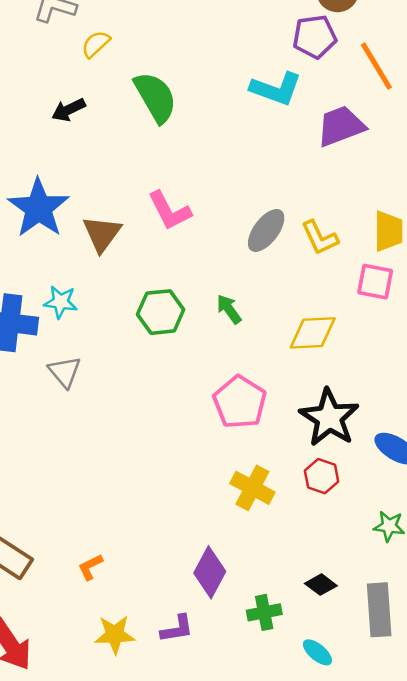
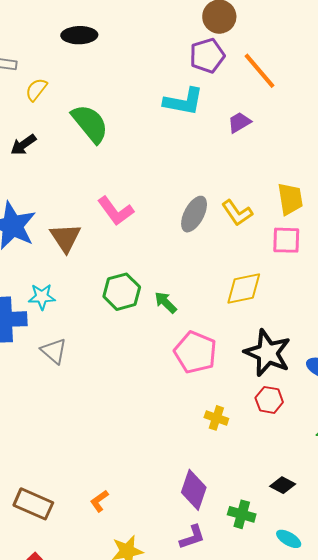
purple trapezoid: (341, 126) -> (239, 122), size x0.6
green arrow: (229, 309) -> (166, 302), moved
yellow cross: (252, 488) -> (216, 418), size x0.7
green cross: (264, 612) -> (242, 514), turned 36
purple L-shape: (177, 629) -> (192, 537), moved

